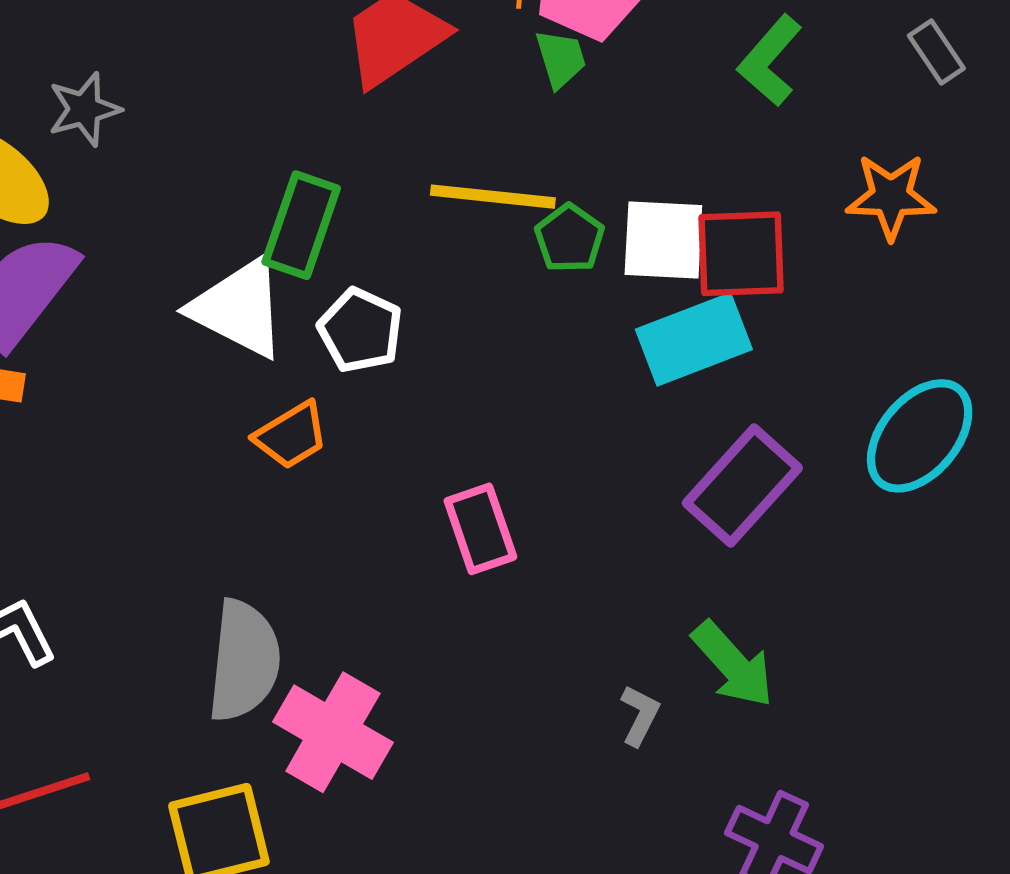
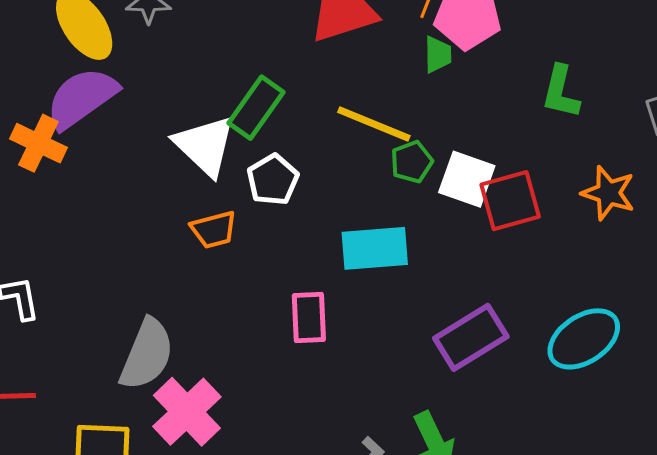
green L-shape: (770, 61) -> (561, 92), turned -44
red square: (741, 254) -> (510, 201), turned -30
cyan rectangle: (694, 339) -> (375, 248), moved

